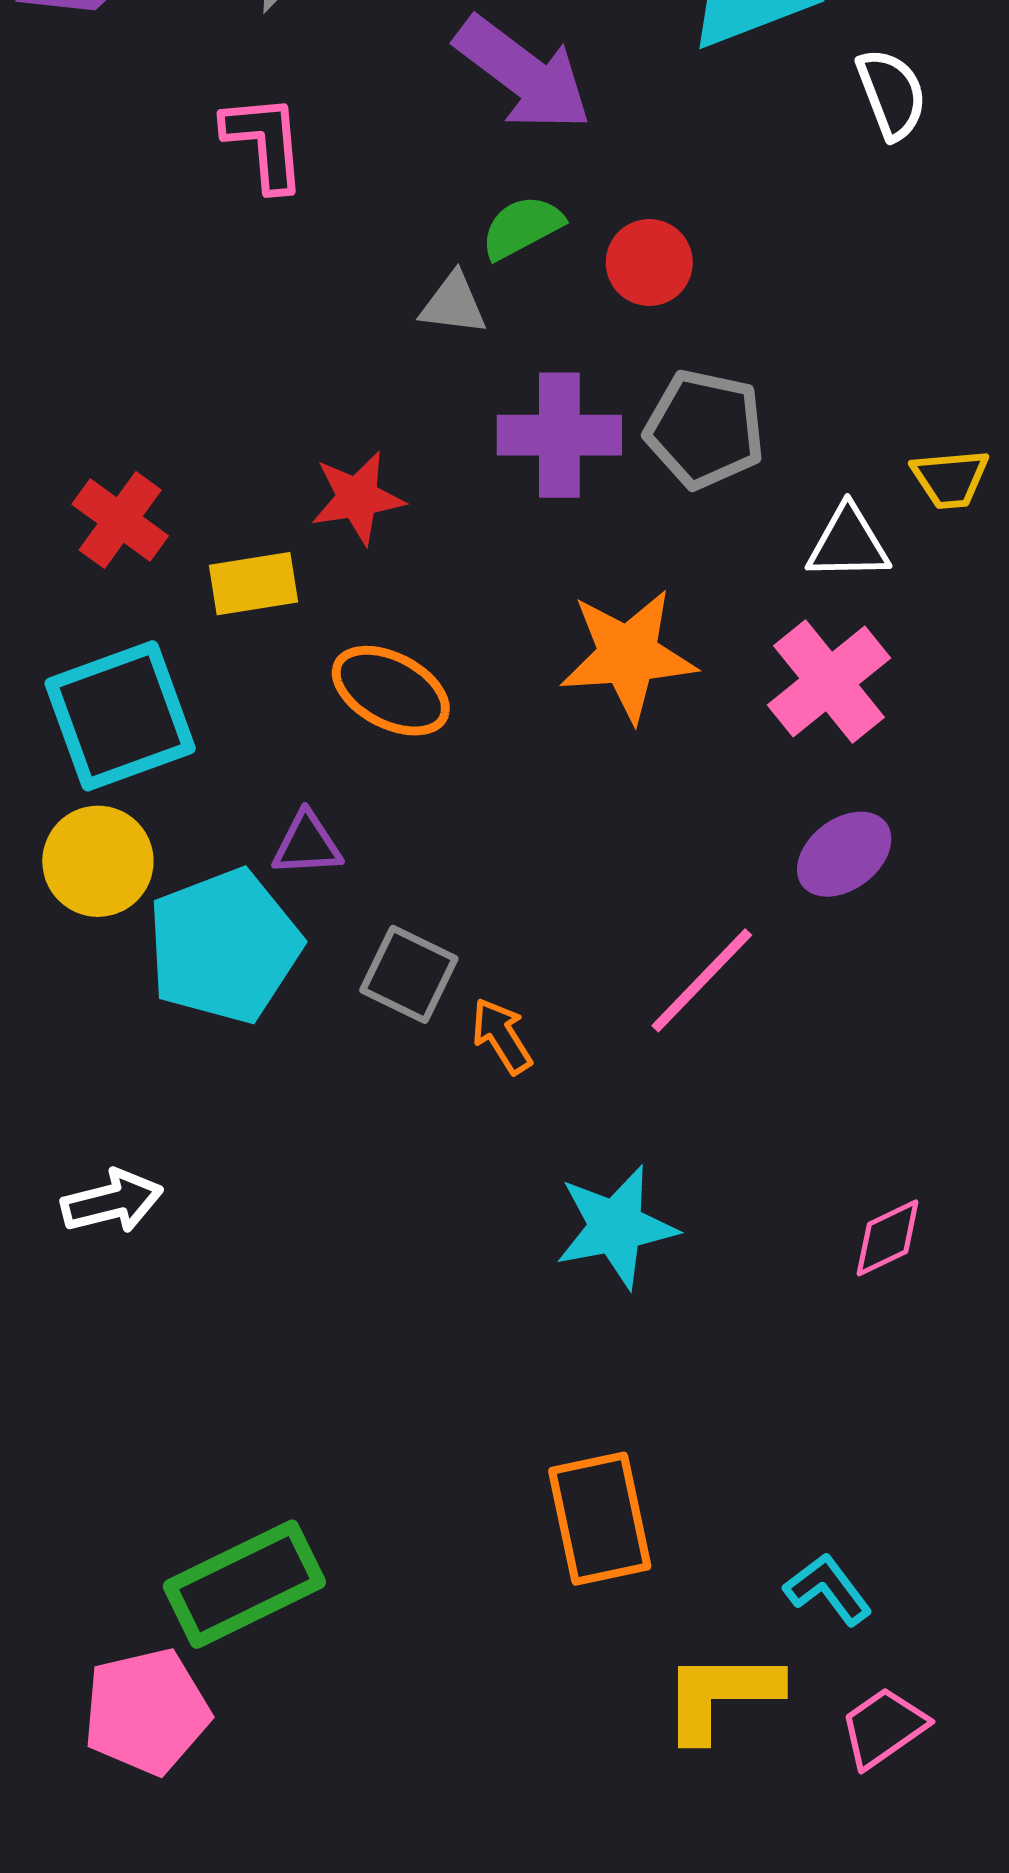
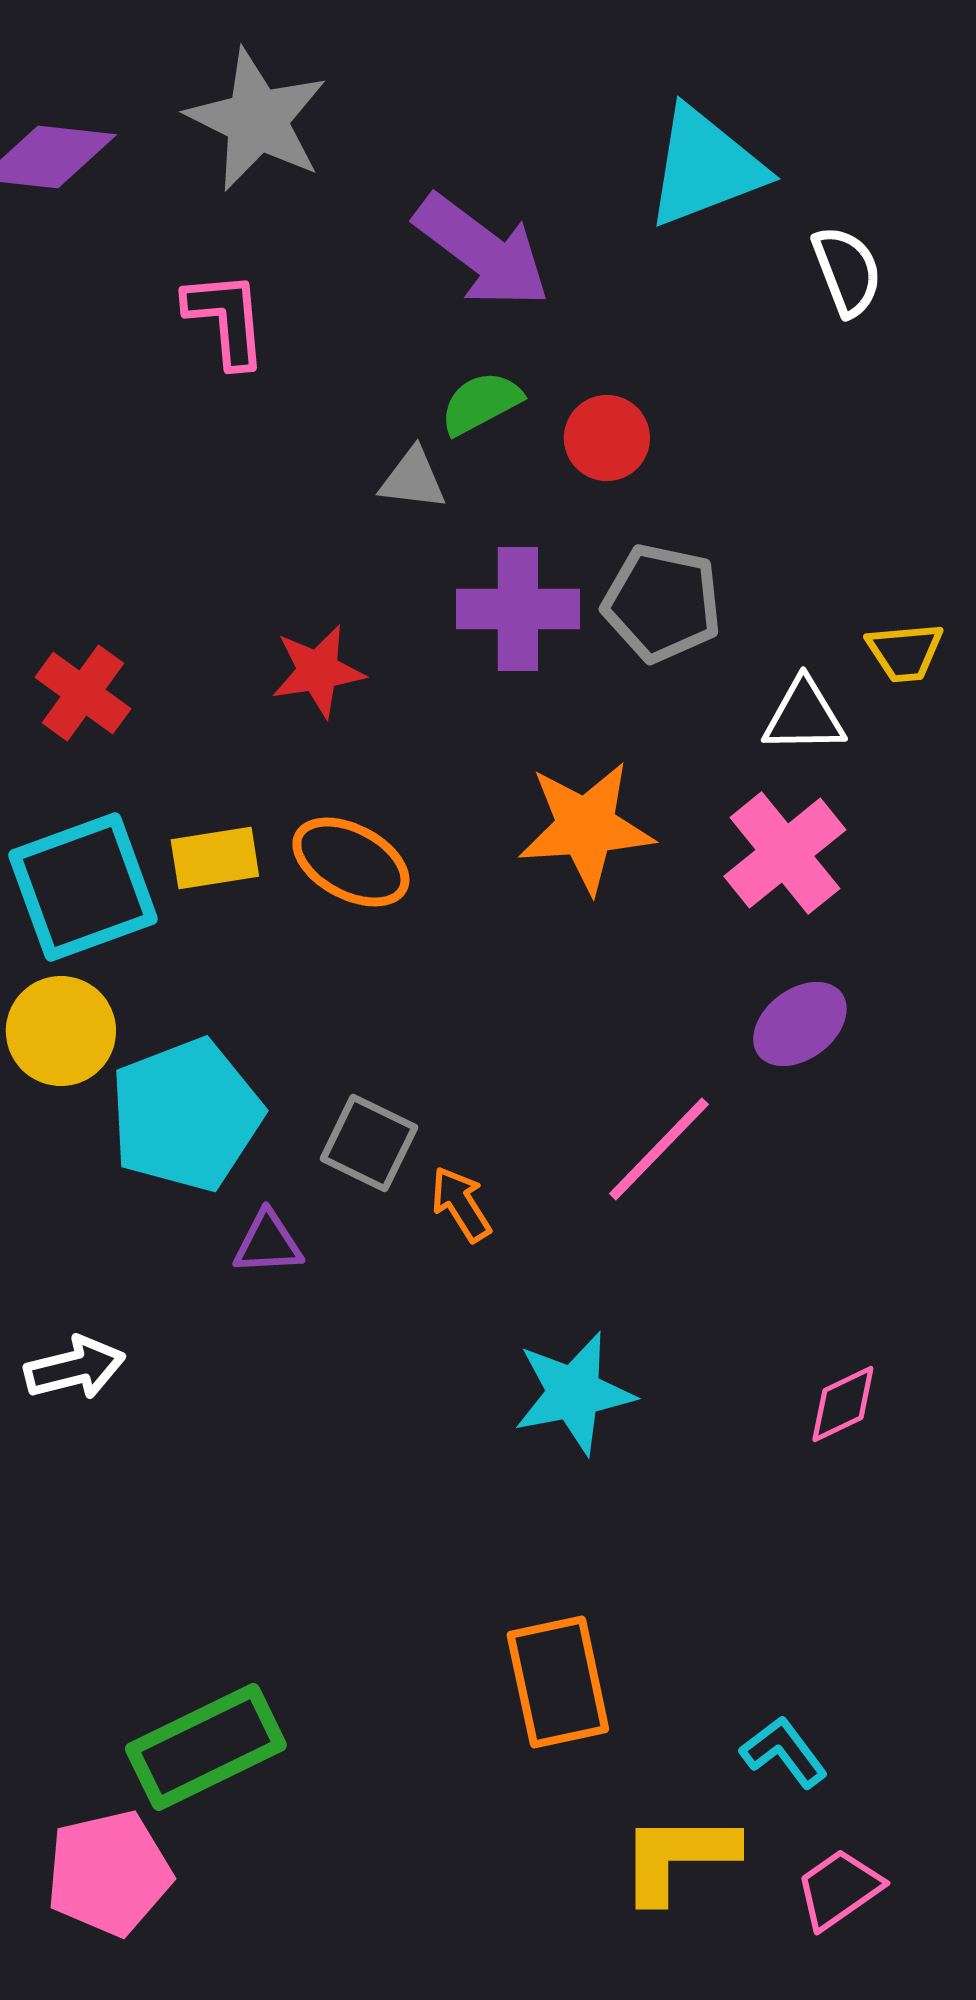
yellow rectangle: (253, 584) -> (215, 858), moved
purple triangle: (307, 844) -> (268, 1243), moved

